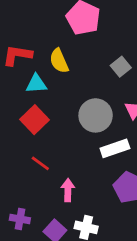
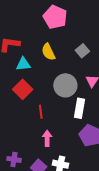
yellow semicircle: (59, 61) -> (48, 52), moved
white rectangle: (115, 148) -> (80, 108), turned -60
red line: (40, 163) -> (41, 112), moved, turned 48

